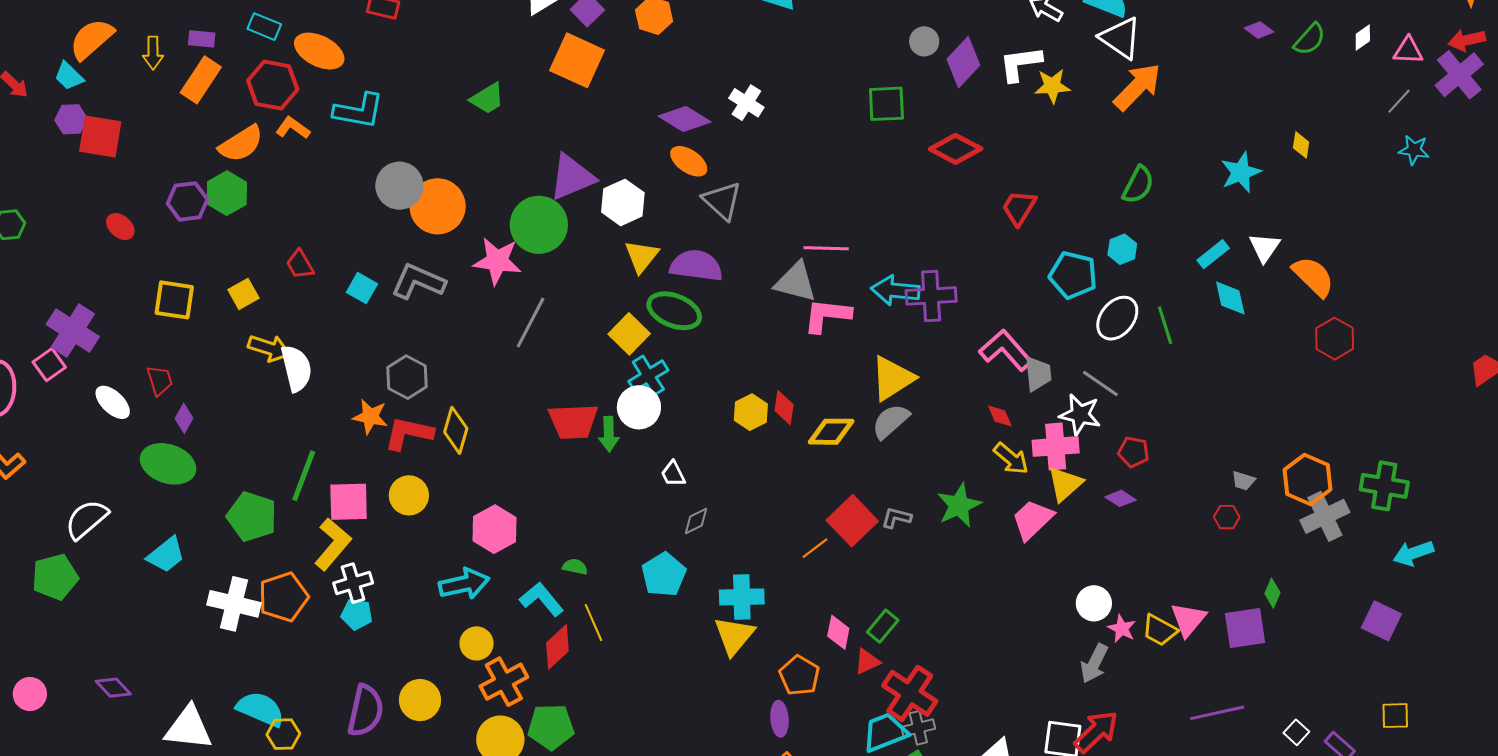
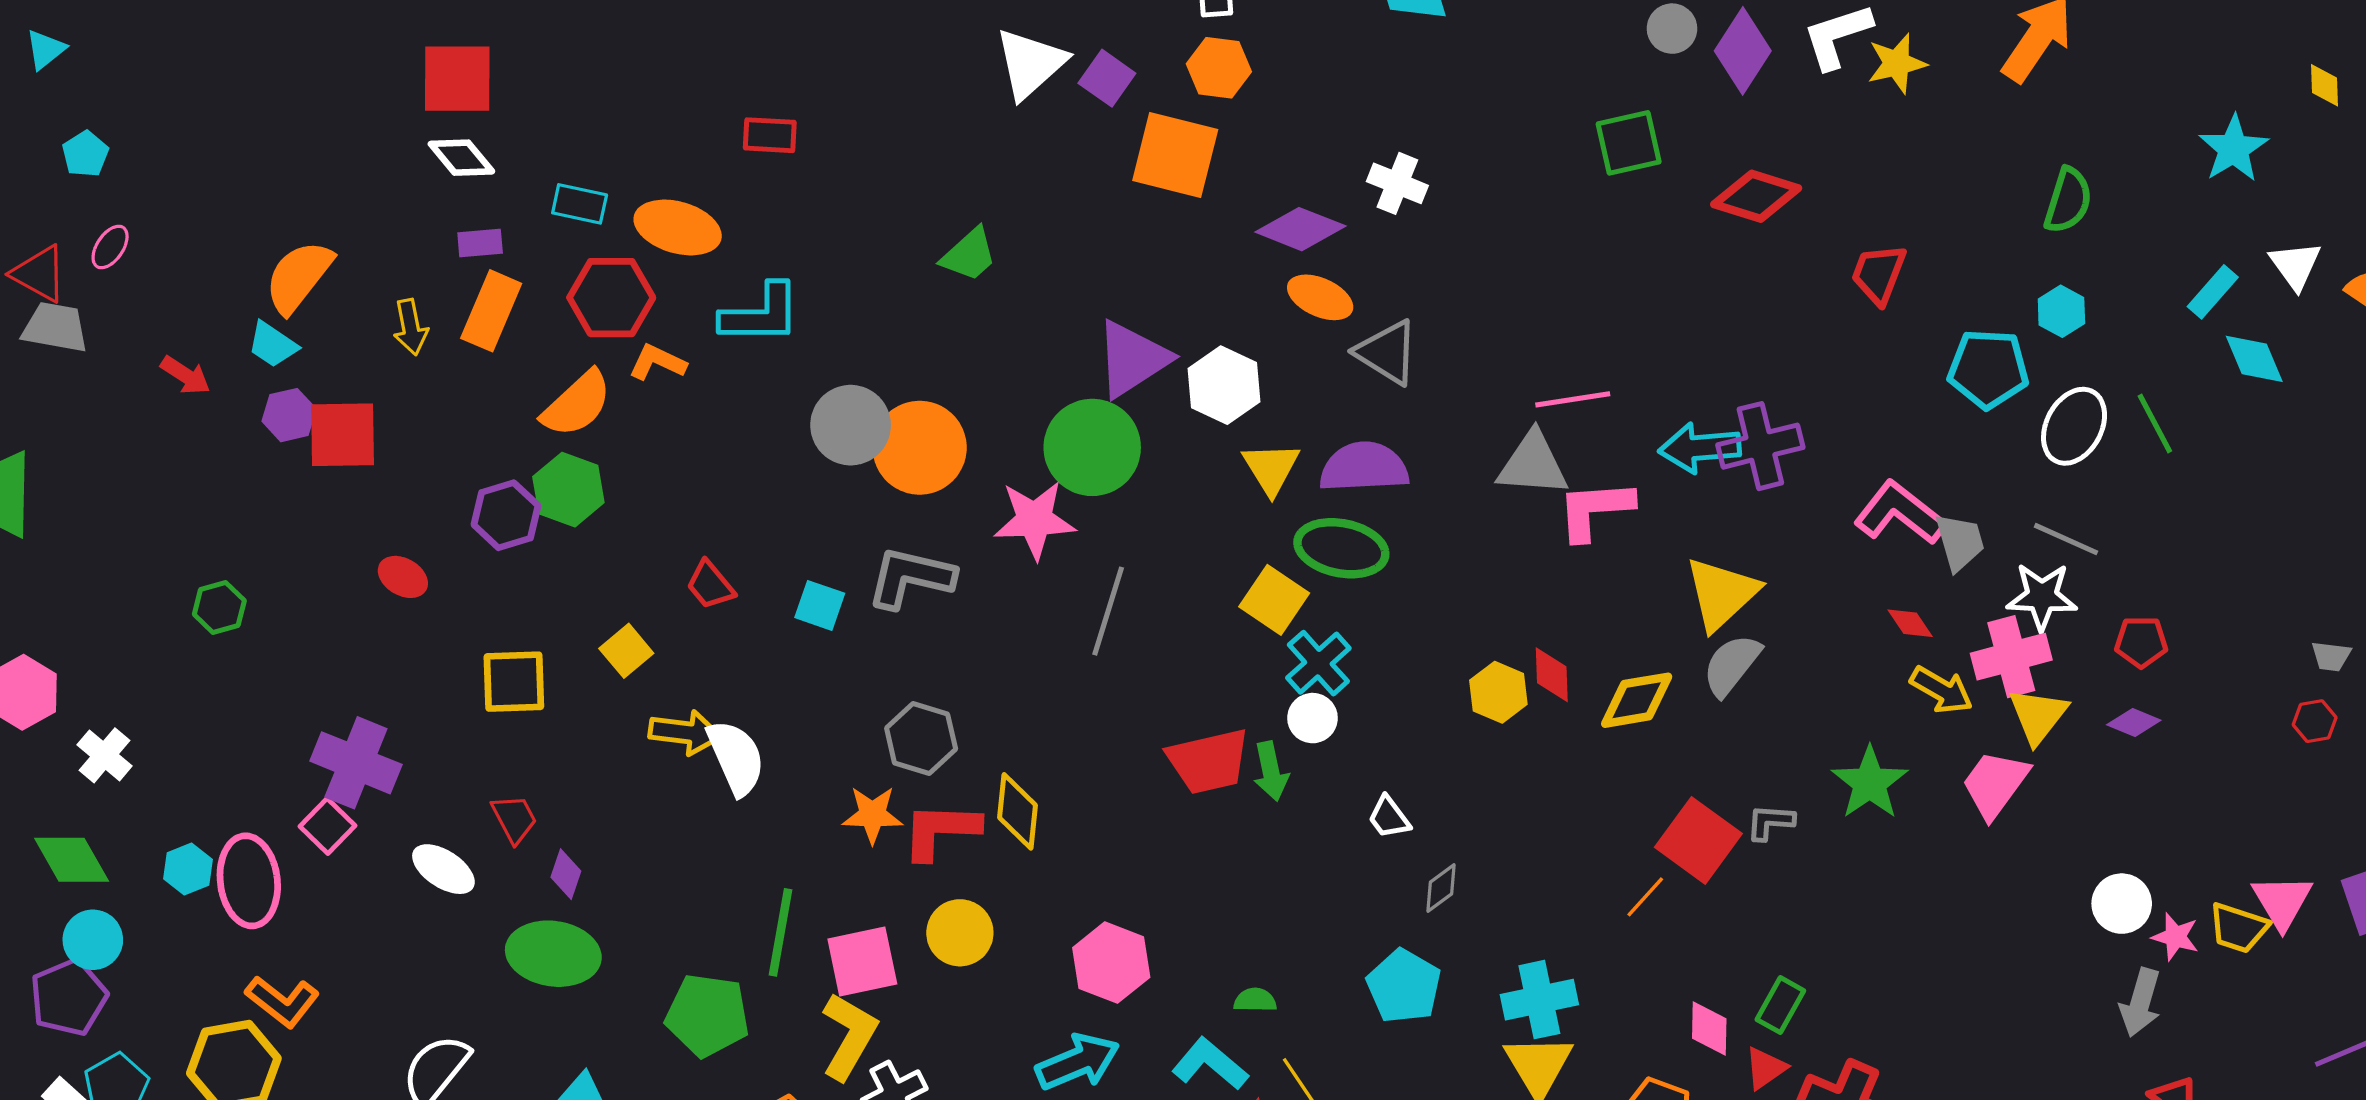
yellow arrow: (153, 53) -> (411, 327), moved
orange square: (577, 60) -> (1175, 155), moved
white circle: (639, 407) -> (1312, 718), size x0.7

